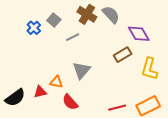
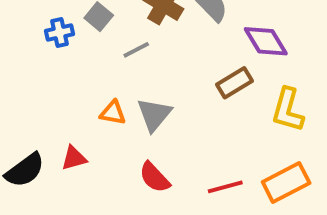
blue cross: (34, 28) -> (59, 33), turned 32
orange triangle: (56, 82) -> (113, 113), moved
red semicircle: (70, 102) -> (154, 177), moved

